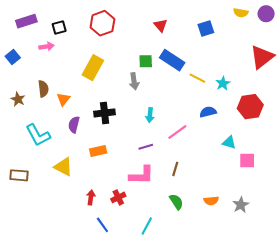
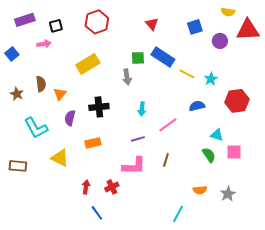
purple circle: (266, 14) -> (220, 41), moved
red triangle: (262, 57) -> (248, 30), moved, turned 35
yellow rectangle: (93, 68) -> (88, 64), turned 30
green semicircle: (176, 202) -> (209, 155), moved
cyan line: (147, 226) -> (178, 214), moved

